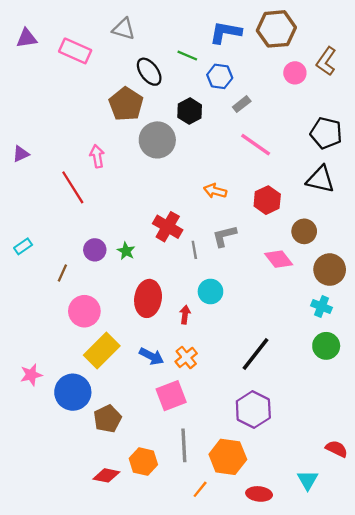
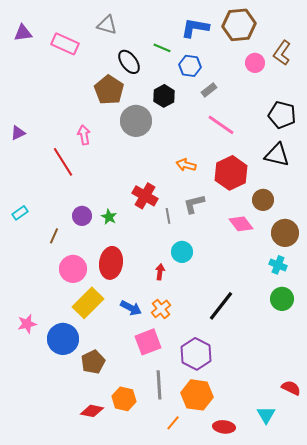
red hexagon: (267, 200) -> (231, 173), size x1.4
red ellipse: (148, 298) -> (111, 263), moved
purple hexagon: (253, 410) -> (196, 354), moved

